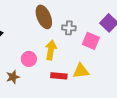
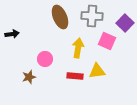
gray cross: (69, 28) -> (92, 16), moved, size x1.5
yellow arrow: (51, 50) -> (78, 48), moved

